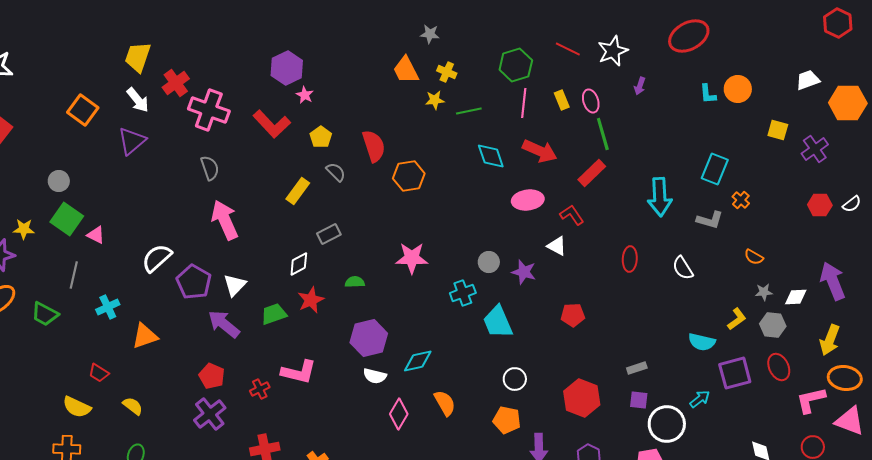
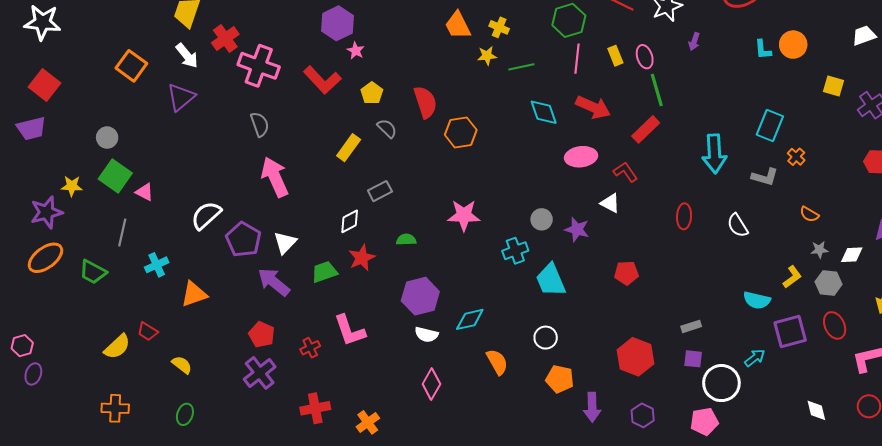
pink L-shape: (299, 372) -> (350, 331), turned 57
white circle: (515, 379) -> (546, 338), moved
yellow semicircle: (77, 407) -> (117, 347), moved, turned -68
pink diamond: (399, 414) -> (431, 384), moved

